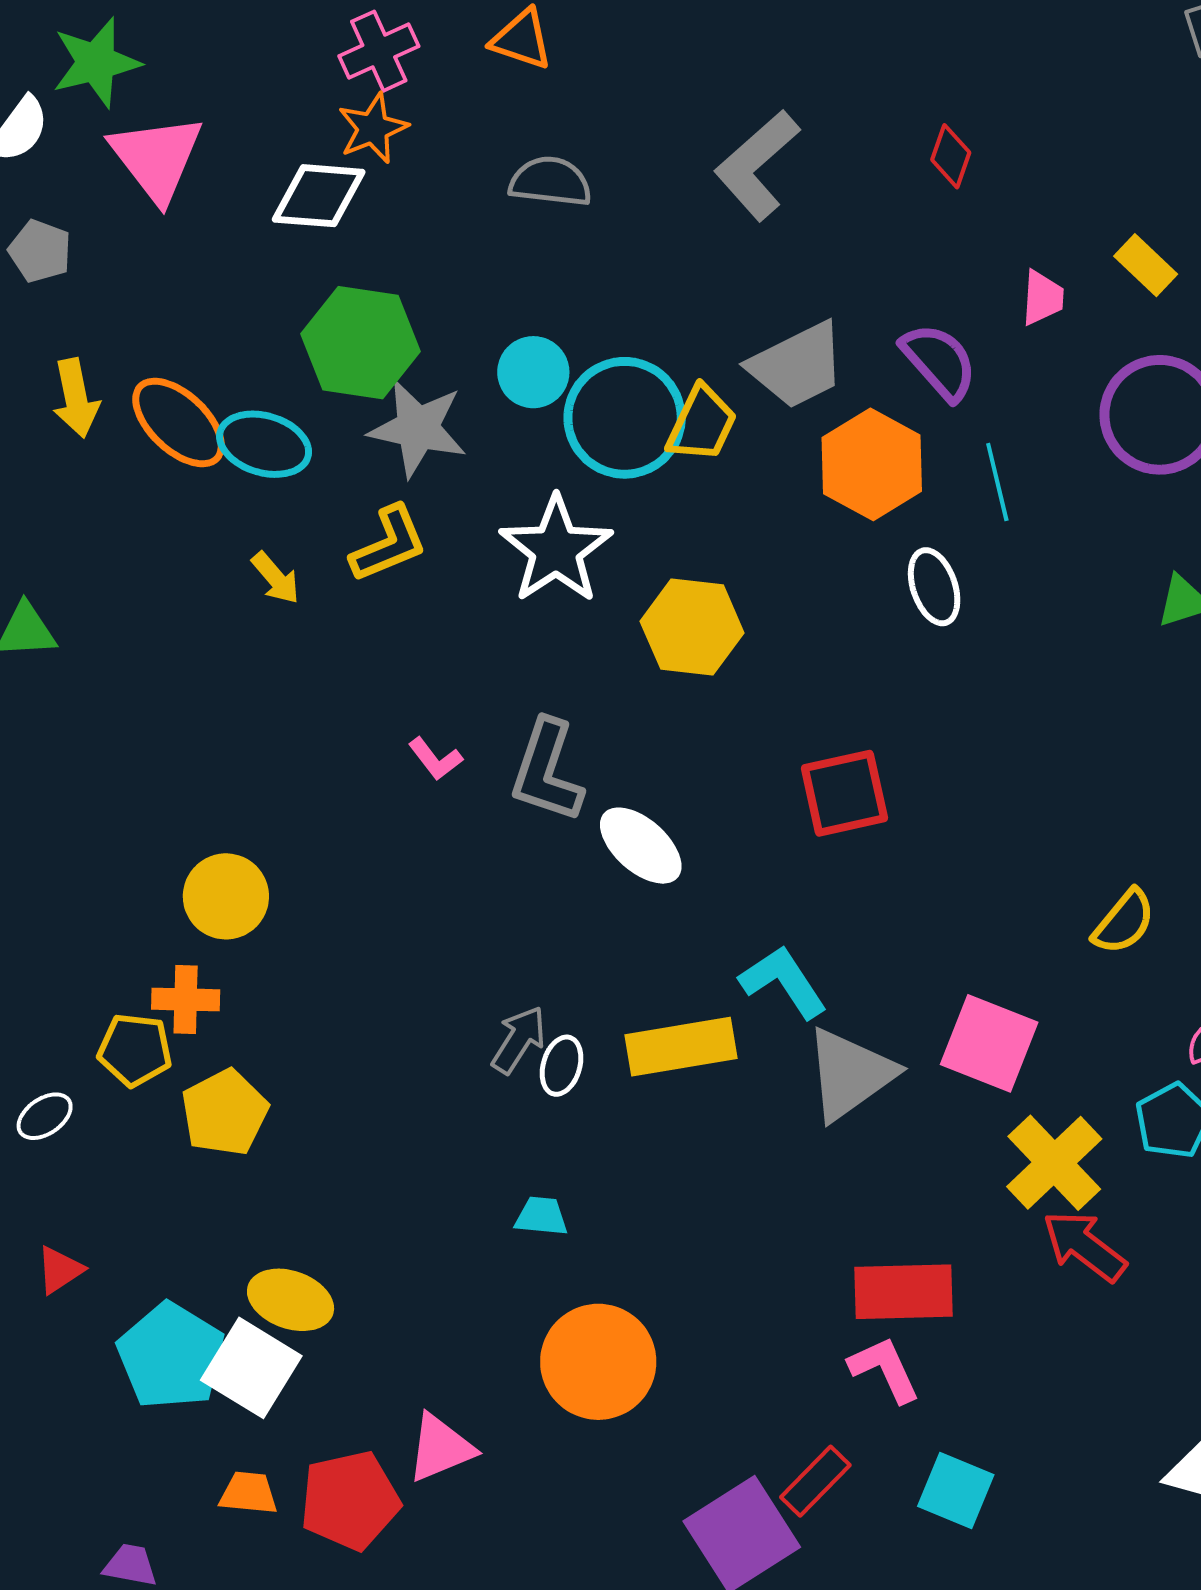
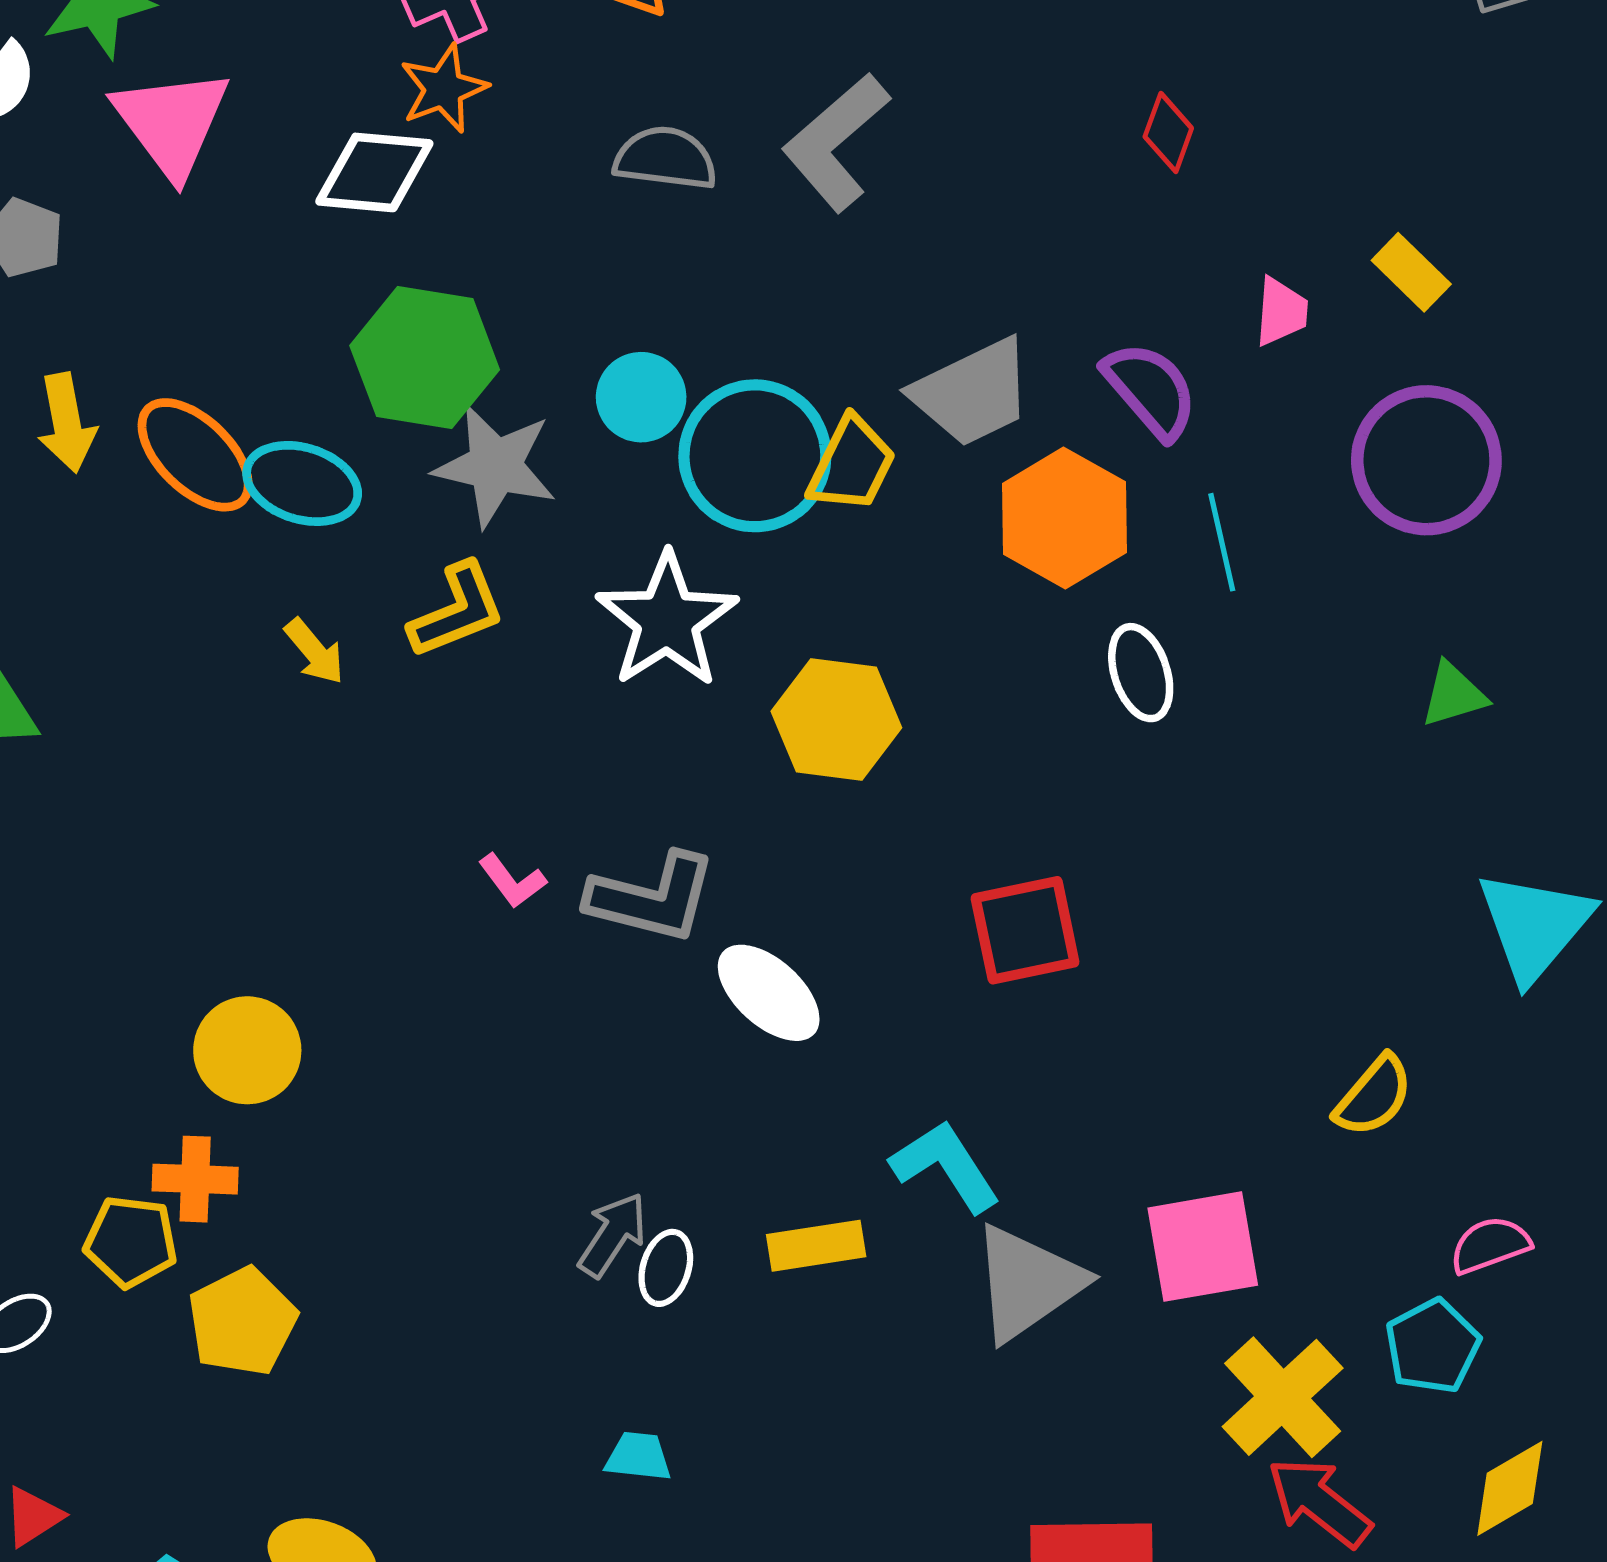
gray L-shape: (757, 165) -> (836, 142), moved
gray L-shape: (547, 771) -> (652, 898), turned -95
pink square: (989, 1043) -> (1203, 1247), turned -32
yellow rectangle: (681, 1047) -> (816, 1246), size x0.7

